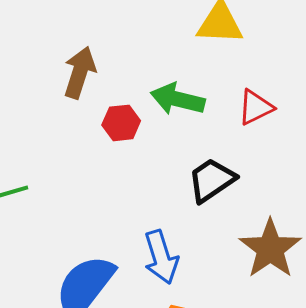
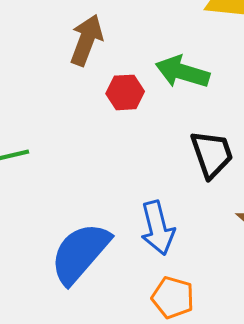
black trapezoid: (212, 180) -> (212, 154), turned 102

